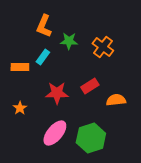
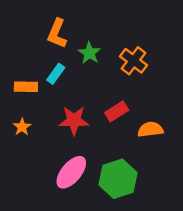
green star: (69, 41) -> (89, 53), turned 30
orange star: (20, 108) -> (22, 127), moved

